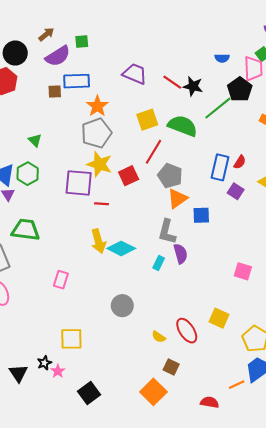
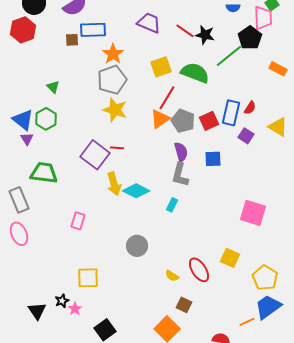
red square: (129, 176) -> (209, 121), moved
purple square: (79, 183) -> (95, 155), moved, turned 32
orange triangle: (177, 199) -> (160, 119), moved
purple semicircle: (180, 254) -> (181, 152), moved
pink square: (243, 271) -> (253, 213), size x1.5

